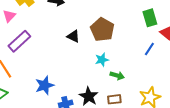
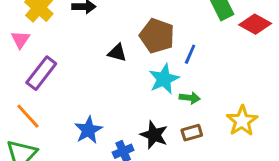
blue line: (149, 49) -> (190, 54), moved
cyan star: (102, 60) -> (164, 79), size x1.5

